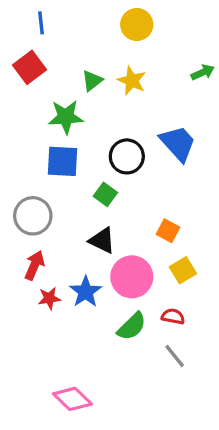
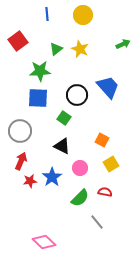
blue line: (41, 23) -> (47, 14), moved
pink circle: (132, 277) -> (80, 168), size x0.6
gray line: (175, 356) -> (97, 222), moved

